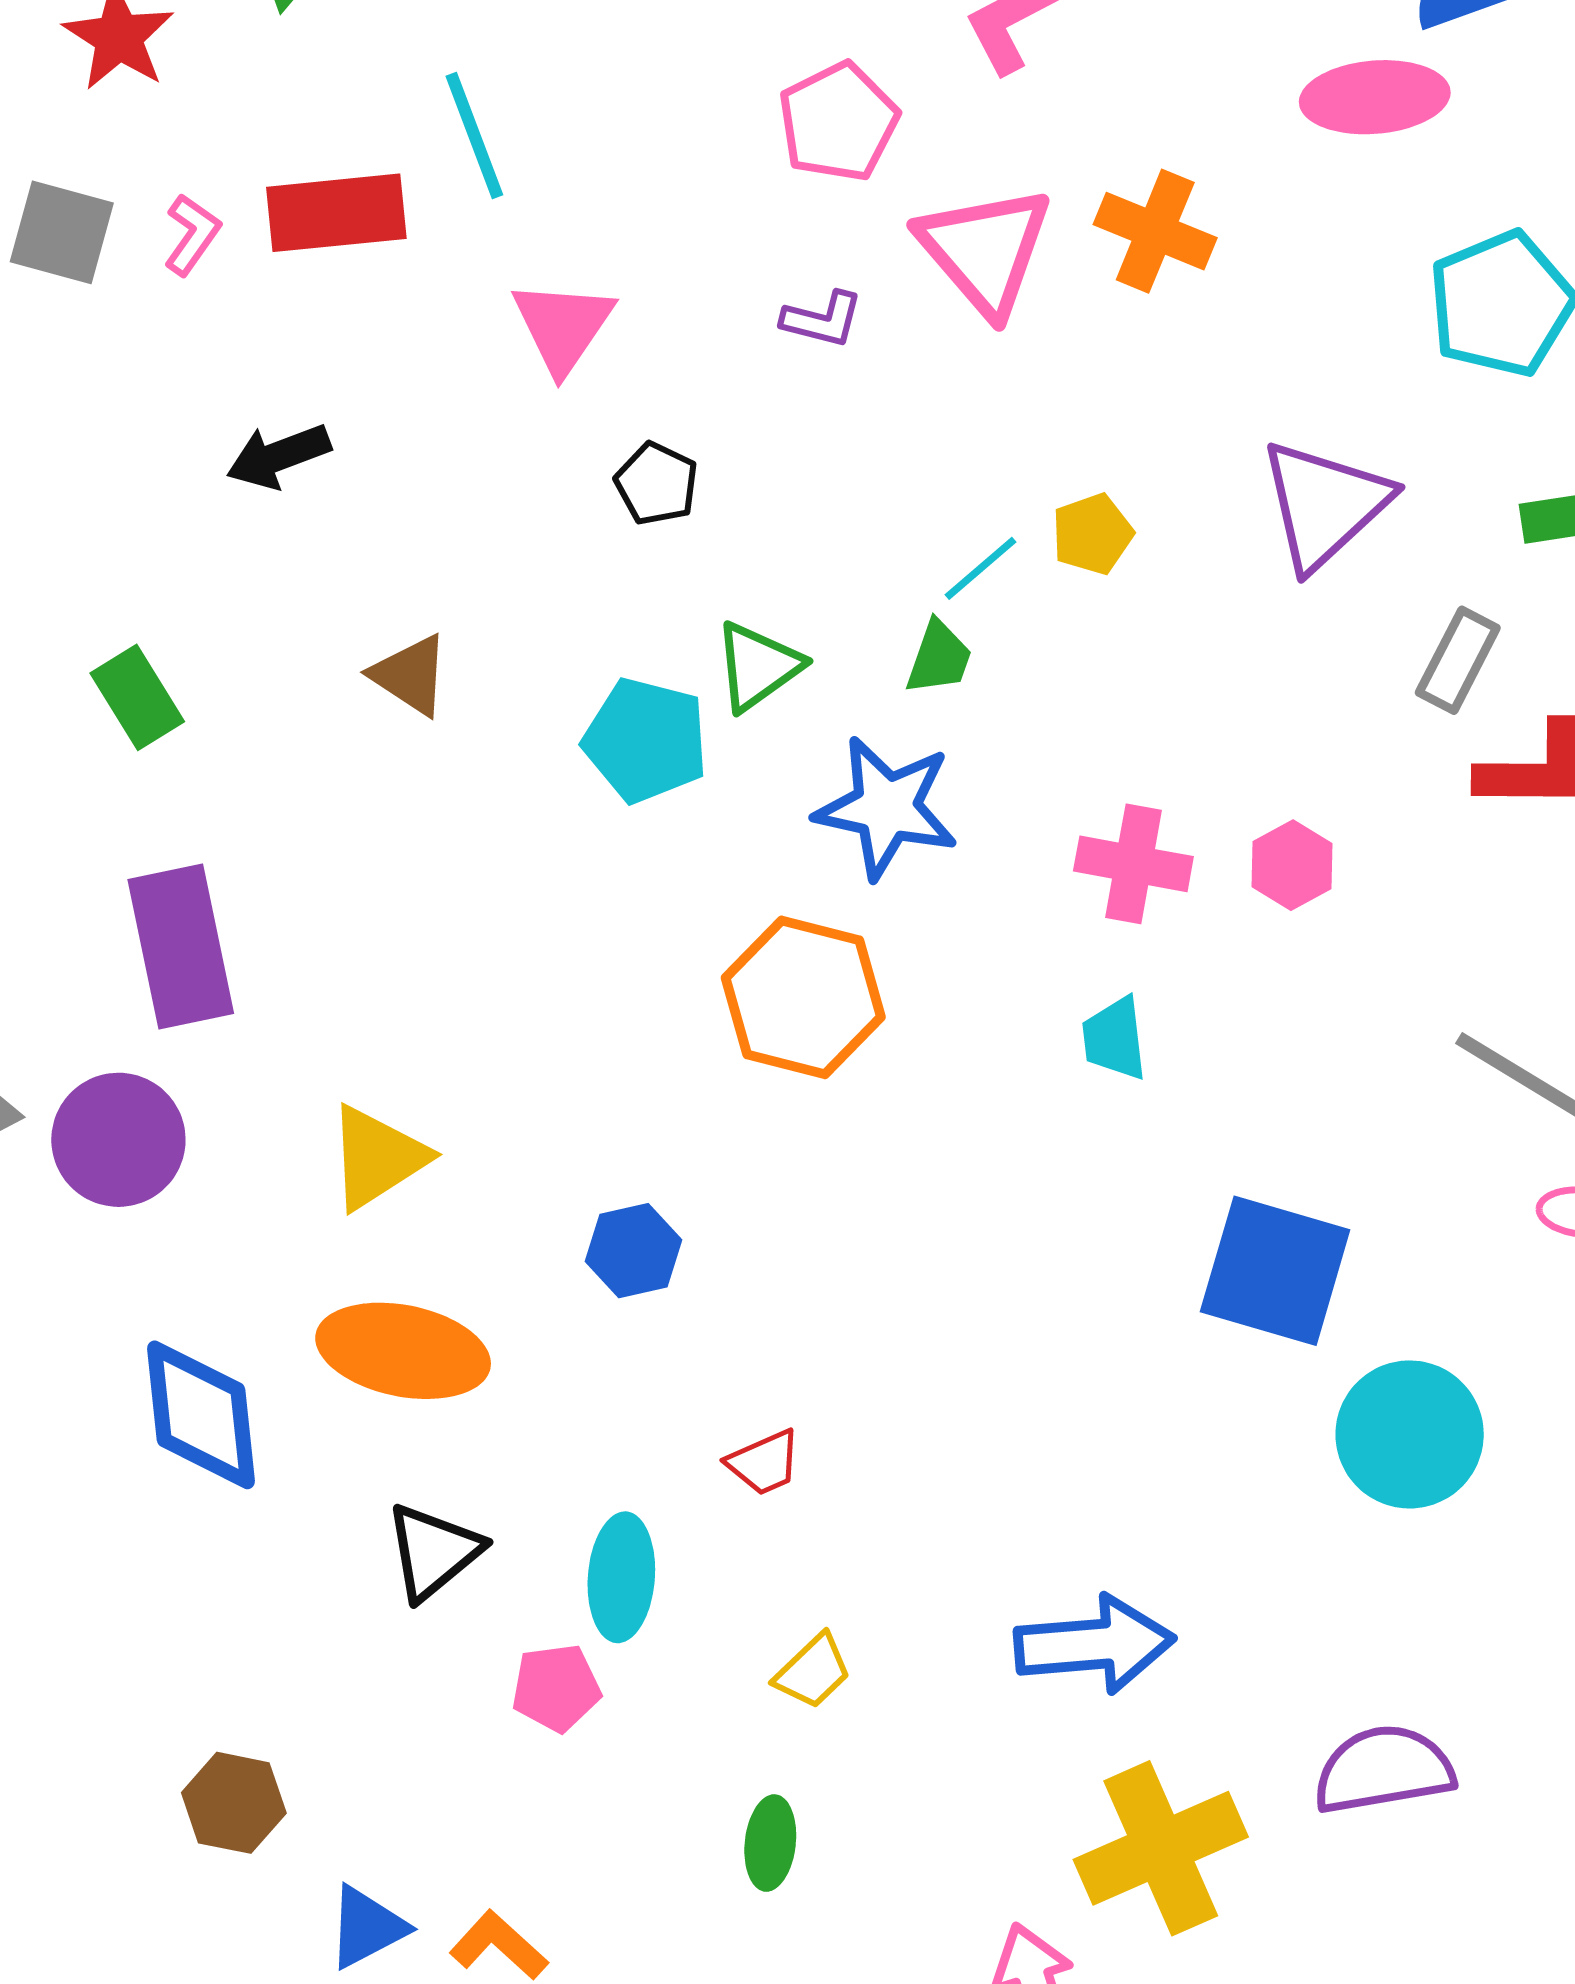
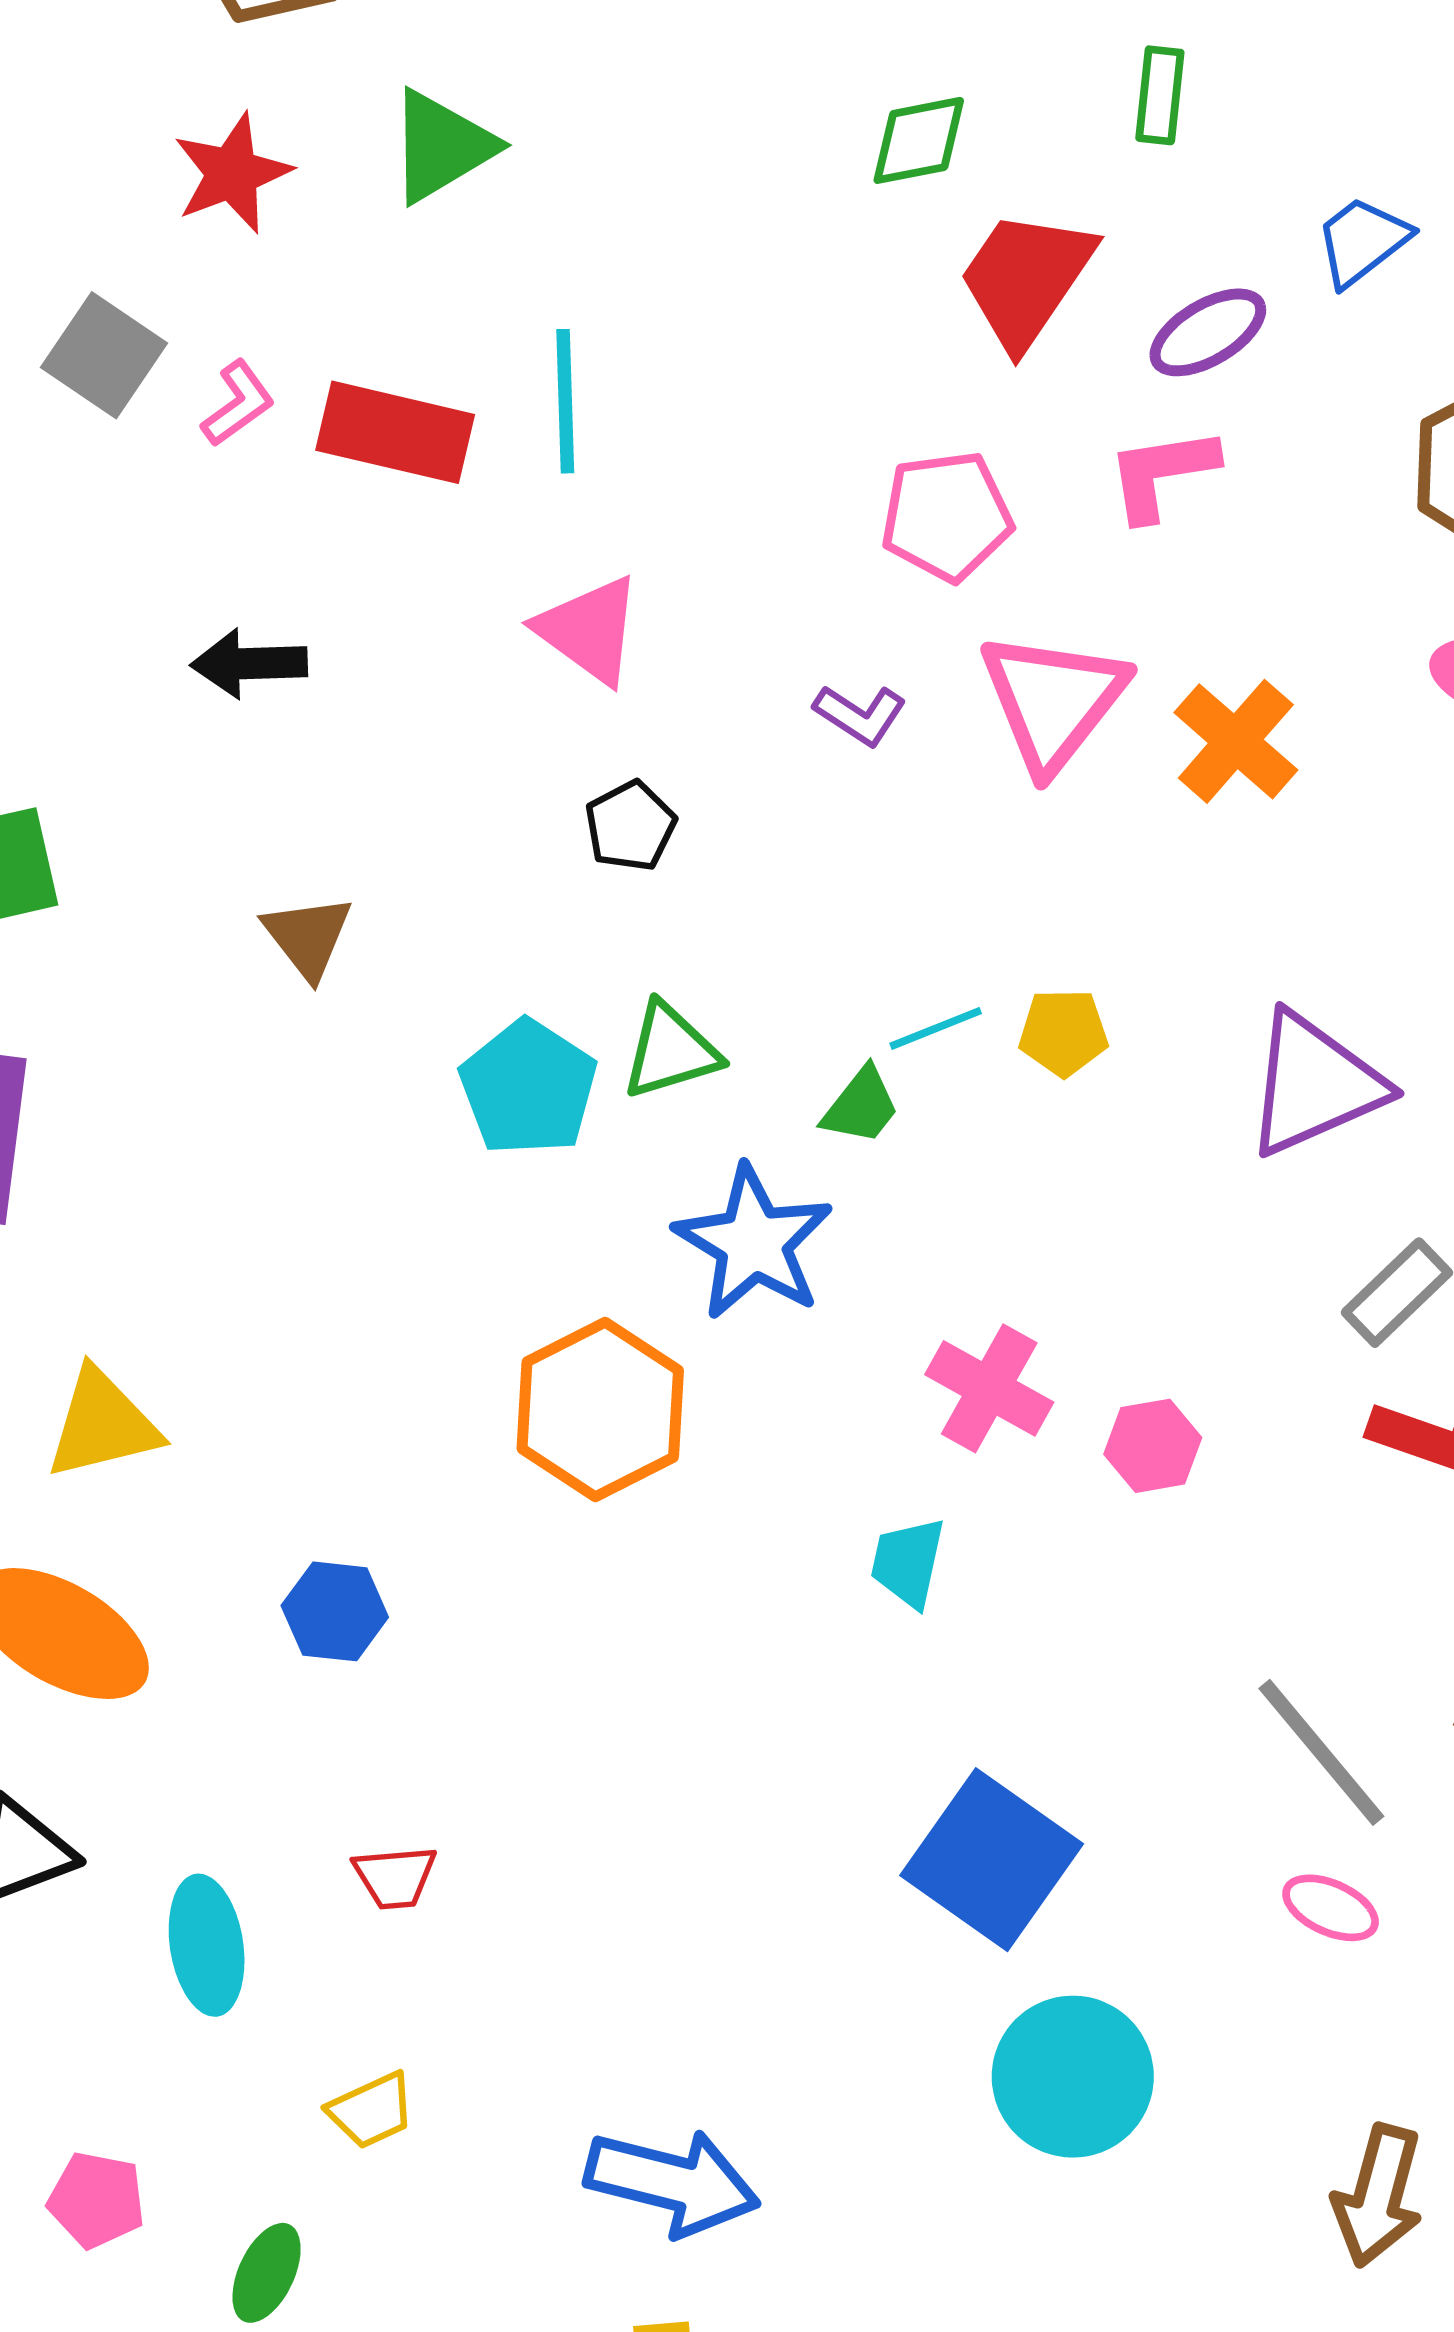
pink triangle: (563, 326) -> (589, 630), turned -47
cyan ellipse: (621, 1577) -> (207, 1945), turned -32
pink pentagon: (556, 1688) -> (97, 2200), moved

